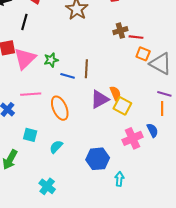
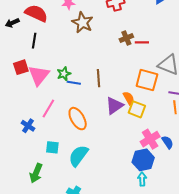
orange square: (143, 54) -> (147, 80), moved, size x1.6
blue line: (68, 76) -> (74, 83), moved
pink line: (31, 94) -> (48, 109), turned -48
blue semicircle: (152, 130) -> (168, 142), moved
cyan semicircle: (56, 147) -> (78, 156), size x1.6
blue hexagon: (98, 159) -> (143, 160), moved

